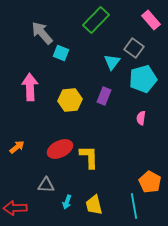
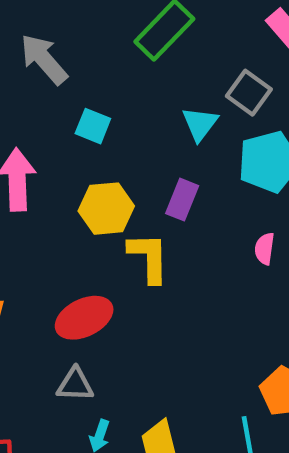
cyan square: (61, 53) -> (93, 126), moved
yellow L-shape: (89, 157) -> (149, 258), moved
gray triangle: (46, 185) -> (75, 385), moved

